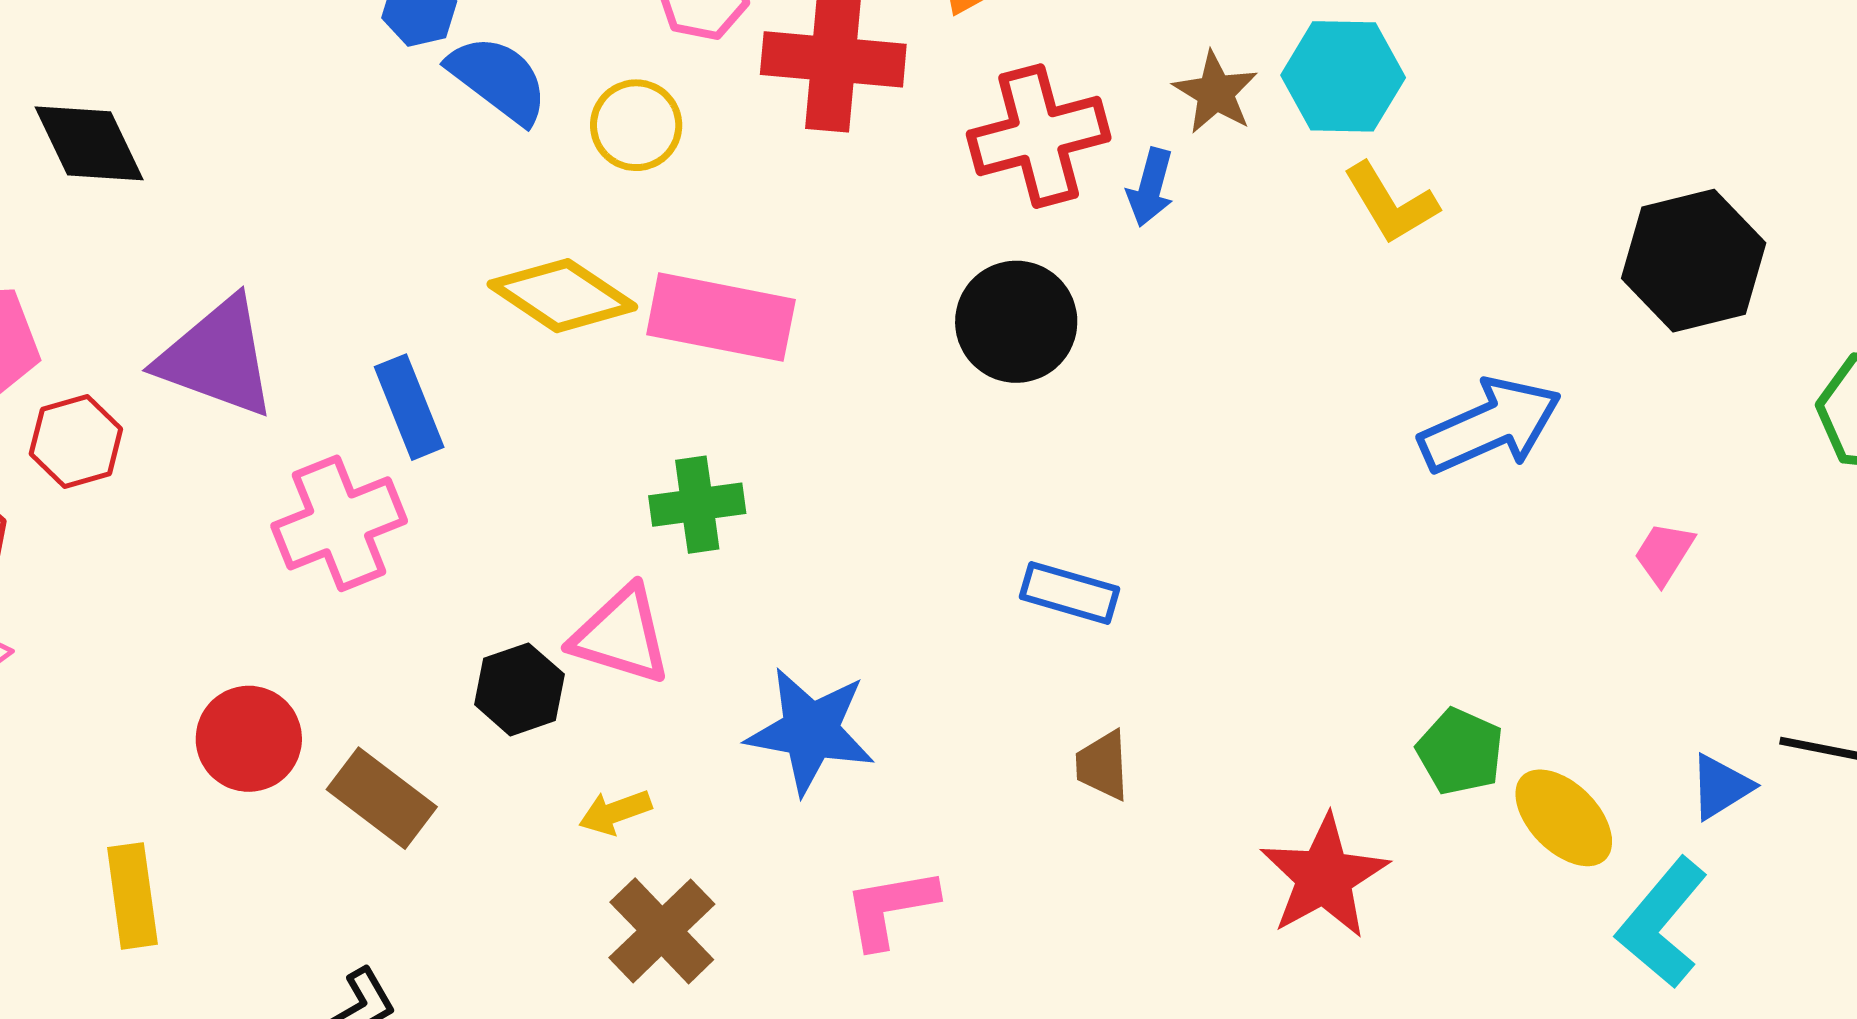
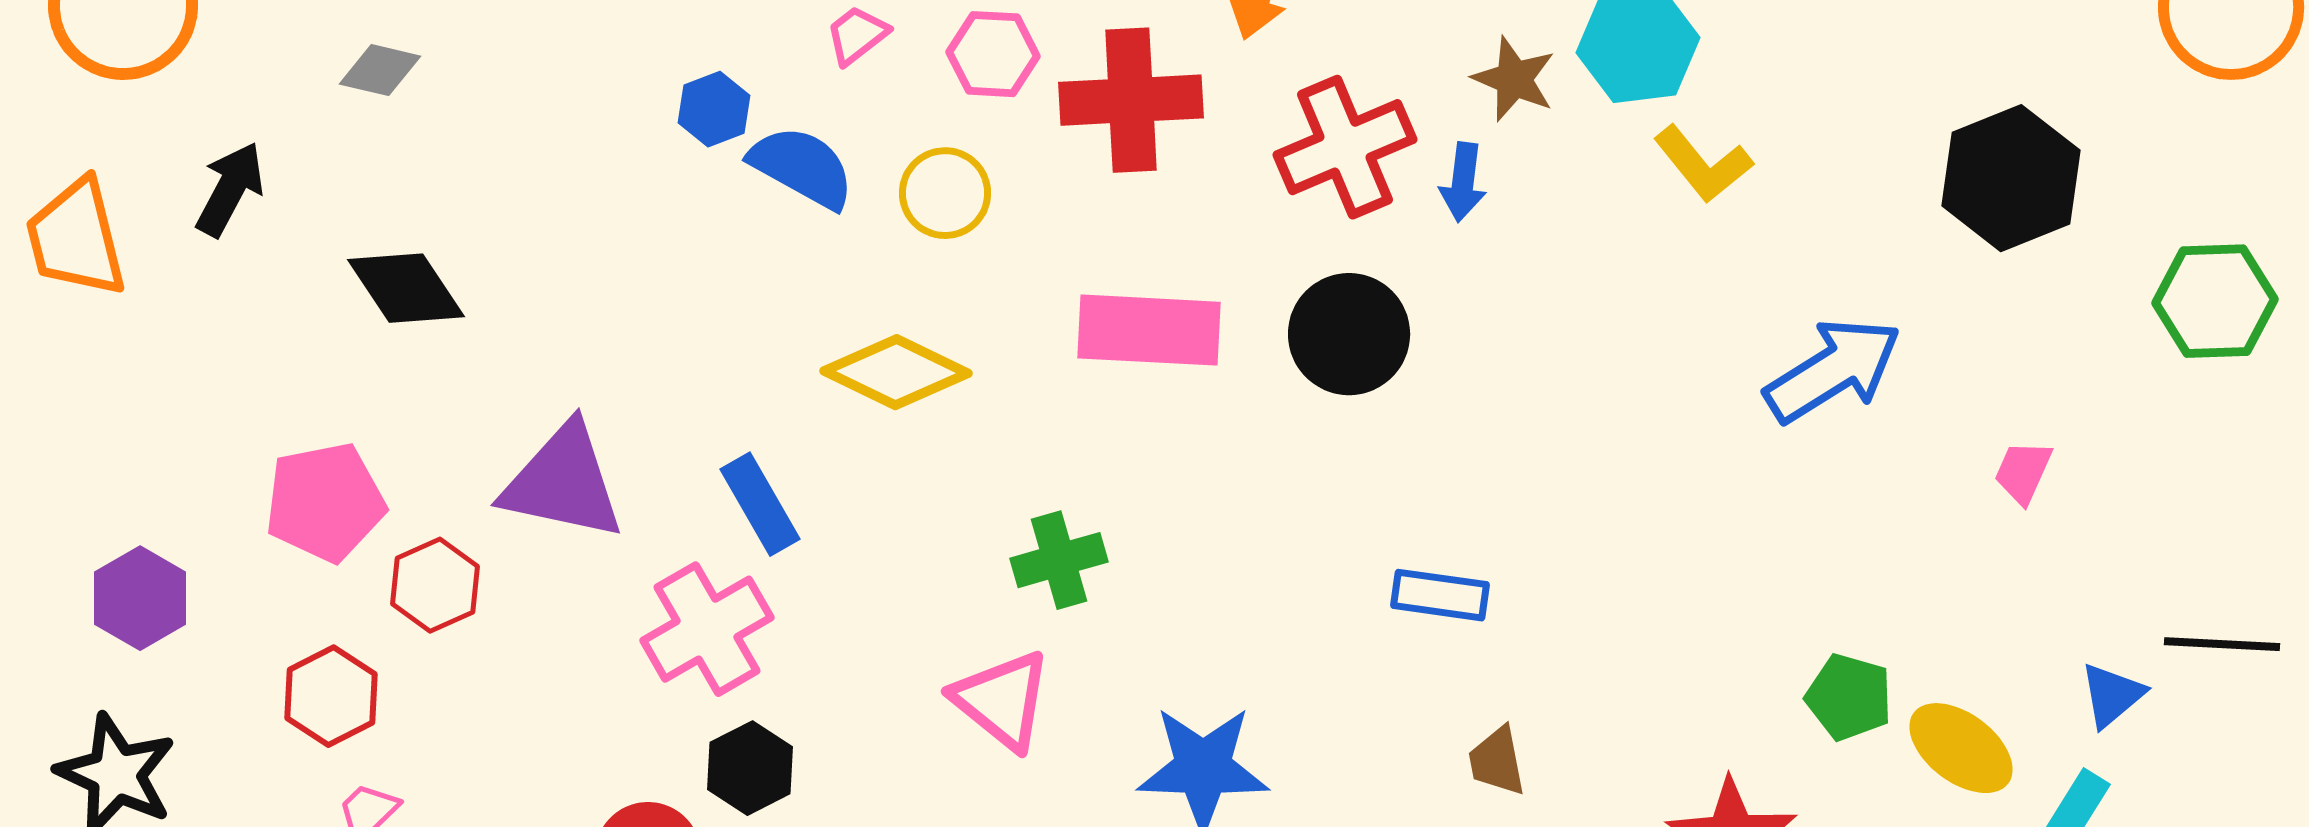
pink rectangle: (721, 317) -> (1149, 330), moved
pink triangle: (621, 635) -> (1002, 700), turned 30
black hexagon: (519, 689) -> (750, 768), moved

